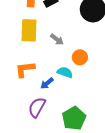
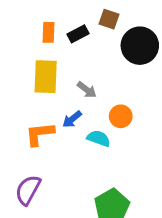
blue arrow: (47, 83) -> (72, 119), moved
purple semicircle: (37, 107) -> (28, 190), moved

